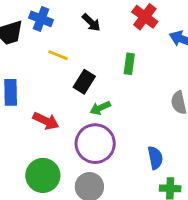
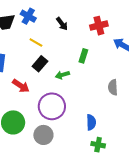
red cross: (145, 17) -> (99, 26), turned 30
black rectangle: (84, 82) -> (40, 64), moved
green arrow: (100, 108) -> (62, 75), moved

